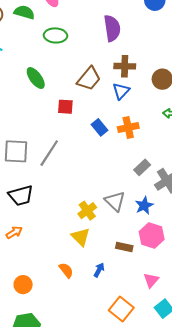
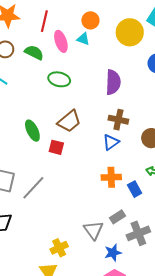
green ellipse: (36, 78) -> (32, 131), moved
brown trapezoid: (89, 79) -> (69, 121), moved
blue rectangle: (100, 127) -> (135, 189), moved
gray triangle: (115, 201) -> (93, 230), moved

